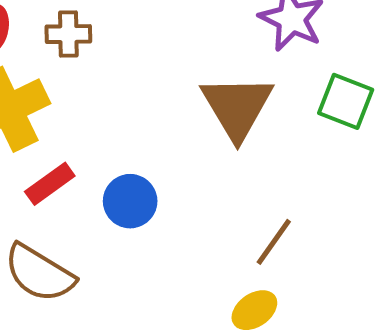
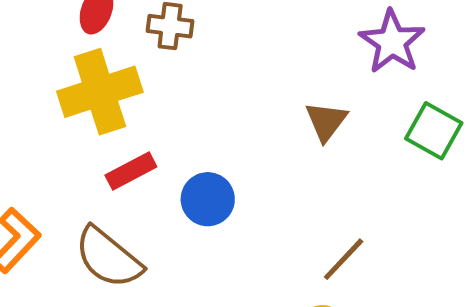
brown triangle: (237, 107) -> (326, 121), size x0.6

